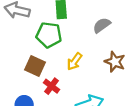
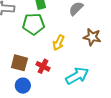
brown square: (35, 66) -> (19, 63), moved

